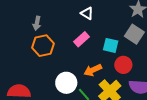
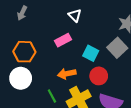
orange hexagon: (43, 46) -> (24, 52), moved
white circle: (66, 83) -> (21, 78), moved

